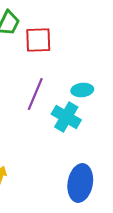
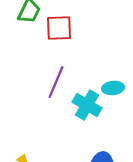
cyan ellipse: (82, 90) -> (113, 88), moved

